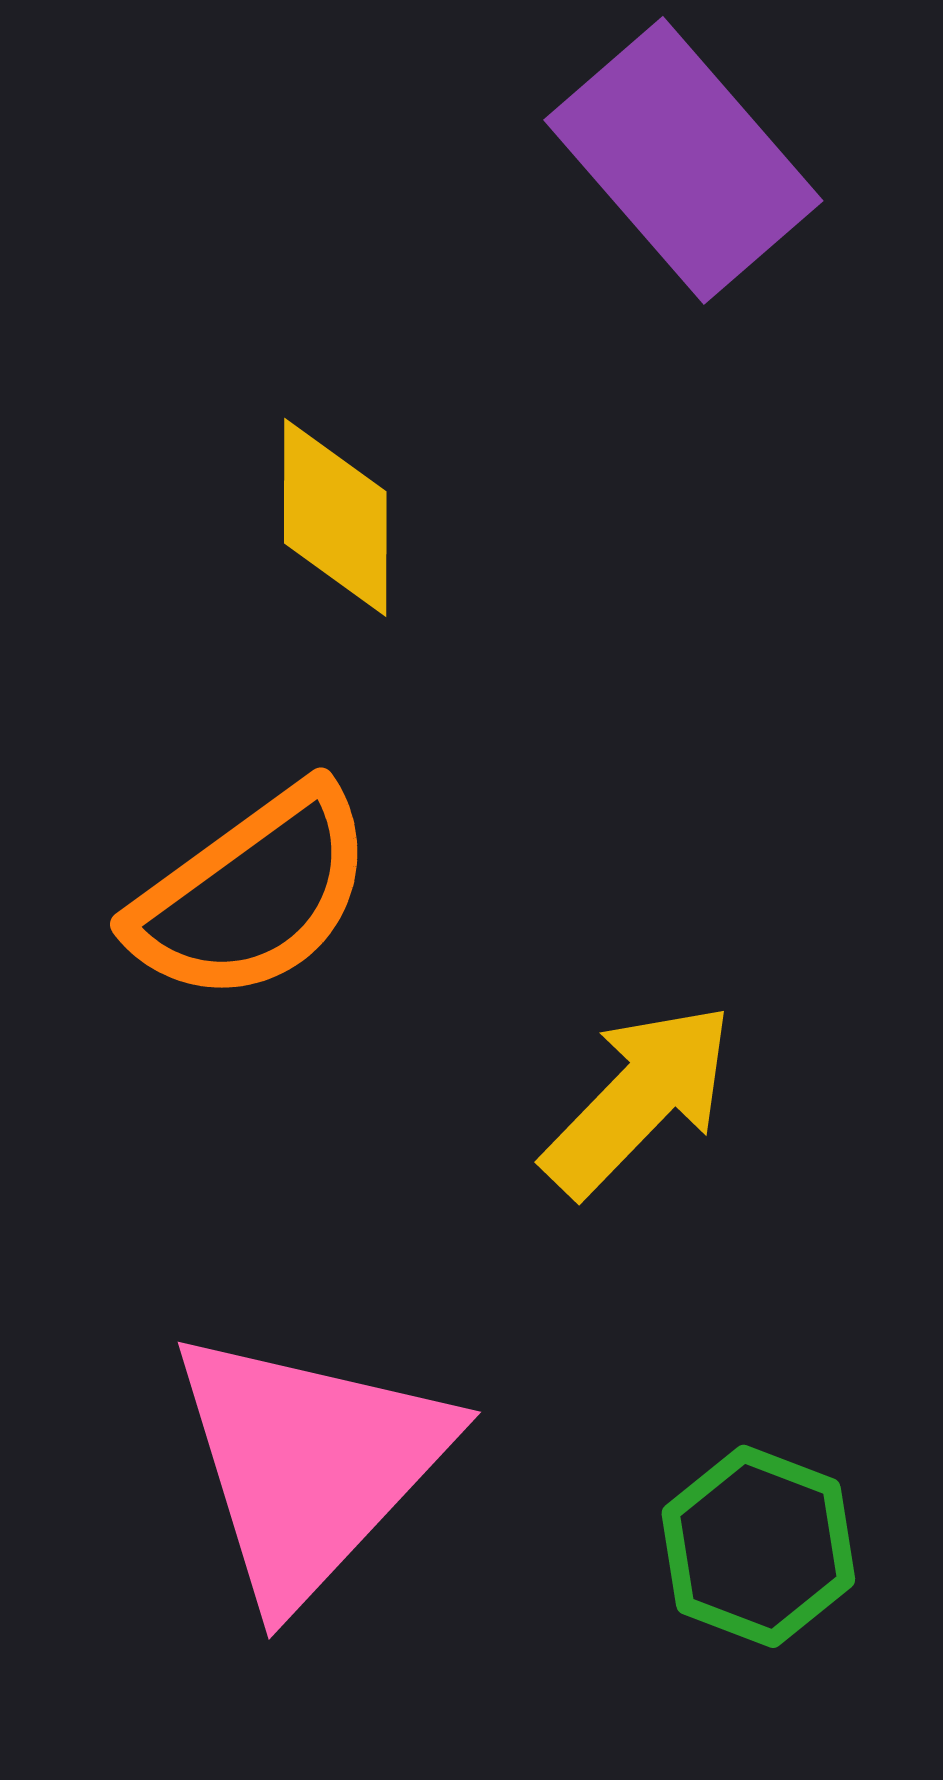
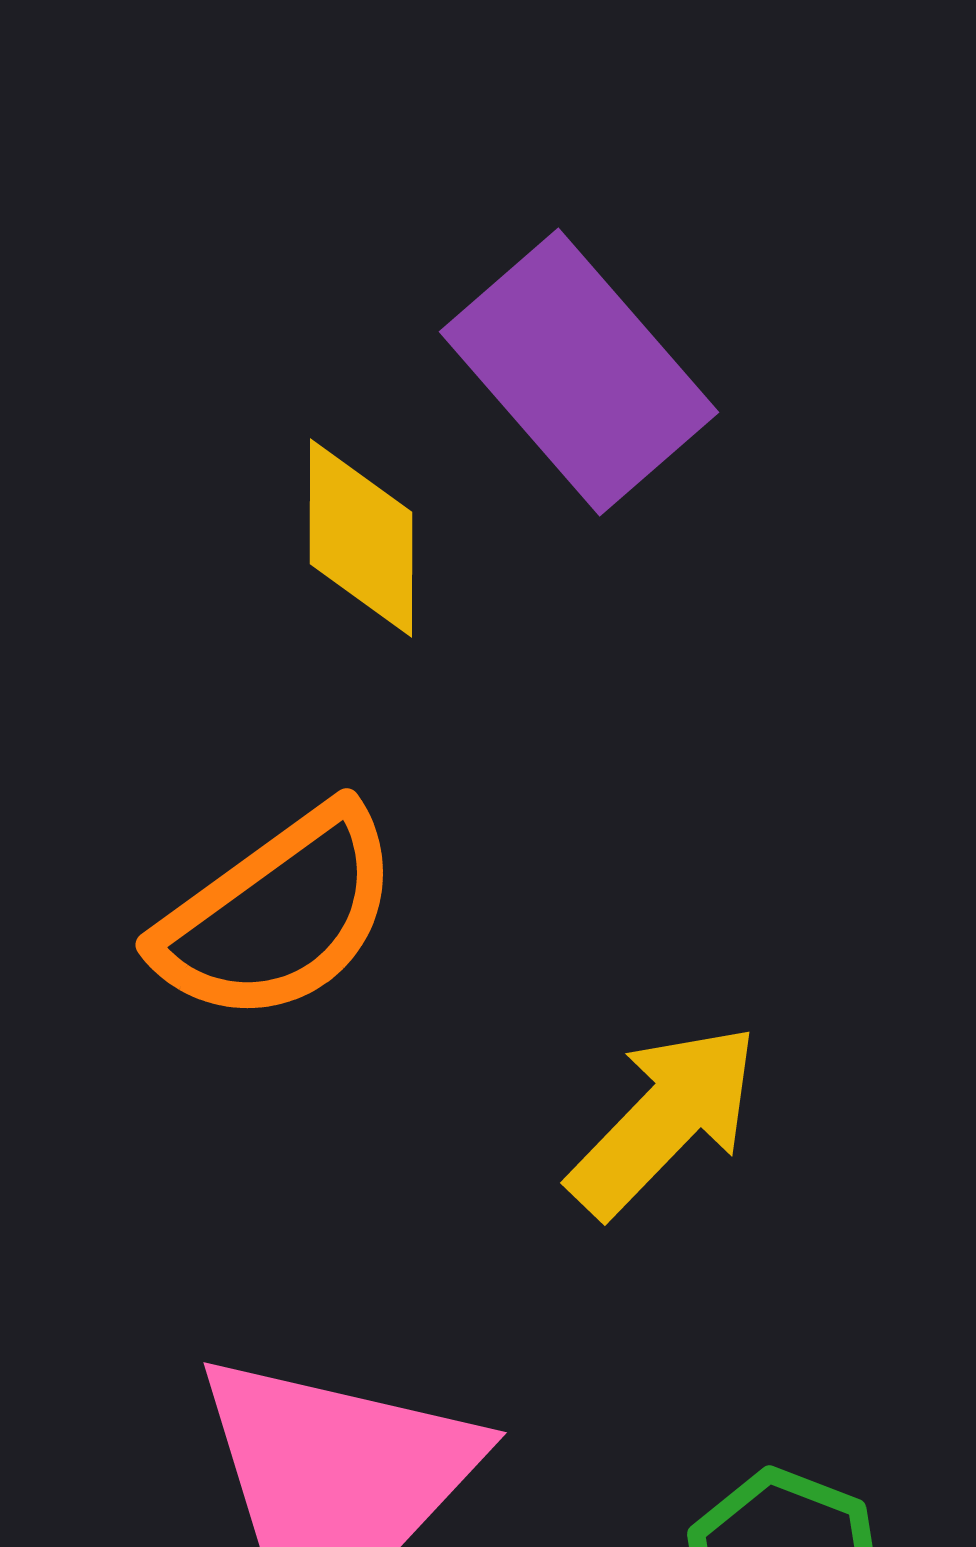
purple rectangle: (683, 160) -> (579, 372), moved

